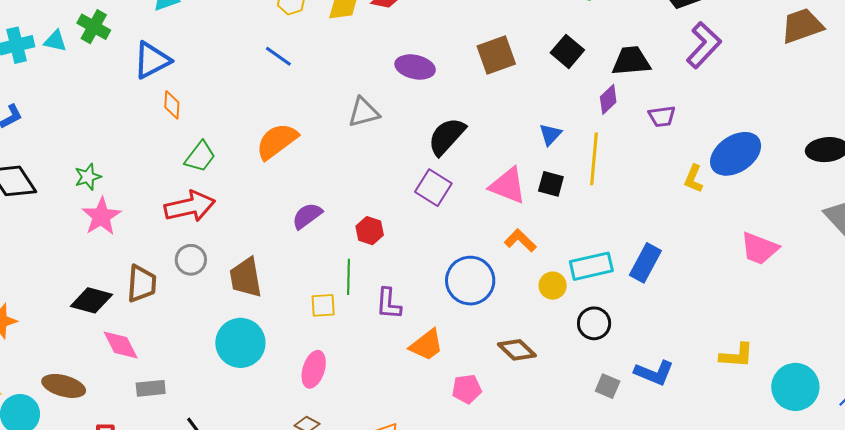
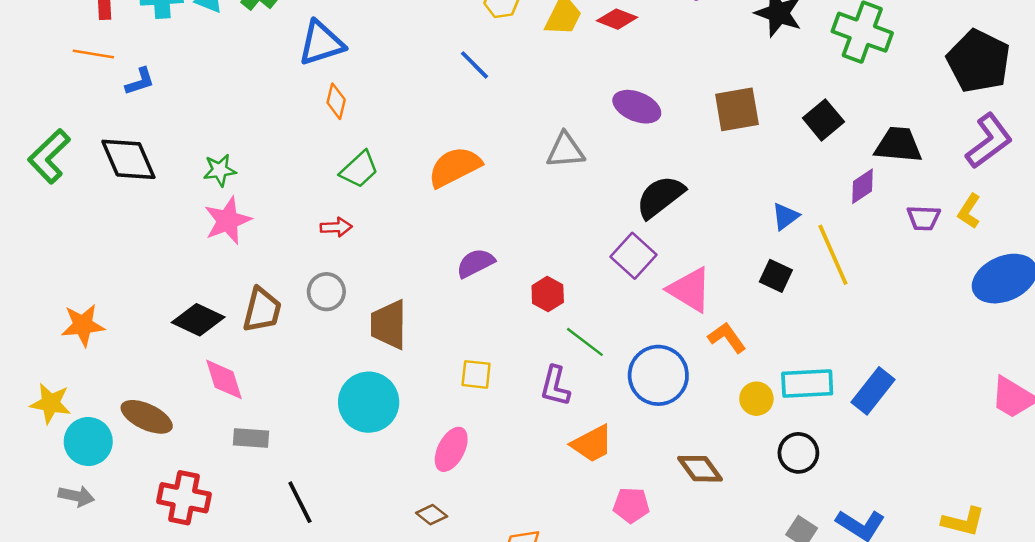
yellow line: (594, 159) -> (833, 255), turned -39
yellow L-shape: (694, 179) -> (969, 211), moved
pink triangle: (508, 186) -> (690, 290), moved
red arrow: (190, 206) -> (336, 227), size x0.5
green line: (349, 277) -> (585, 342), moved, turned -64

